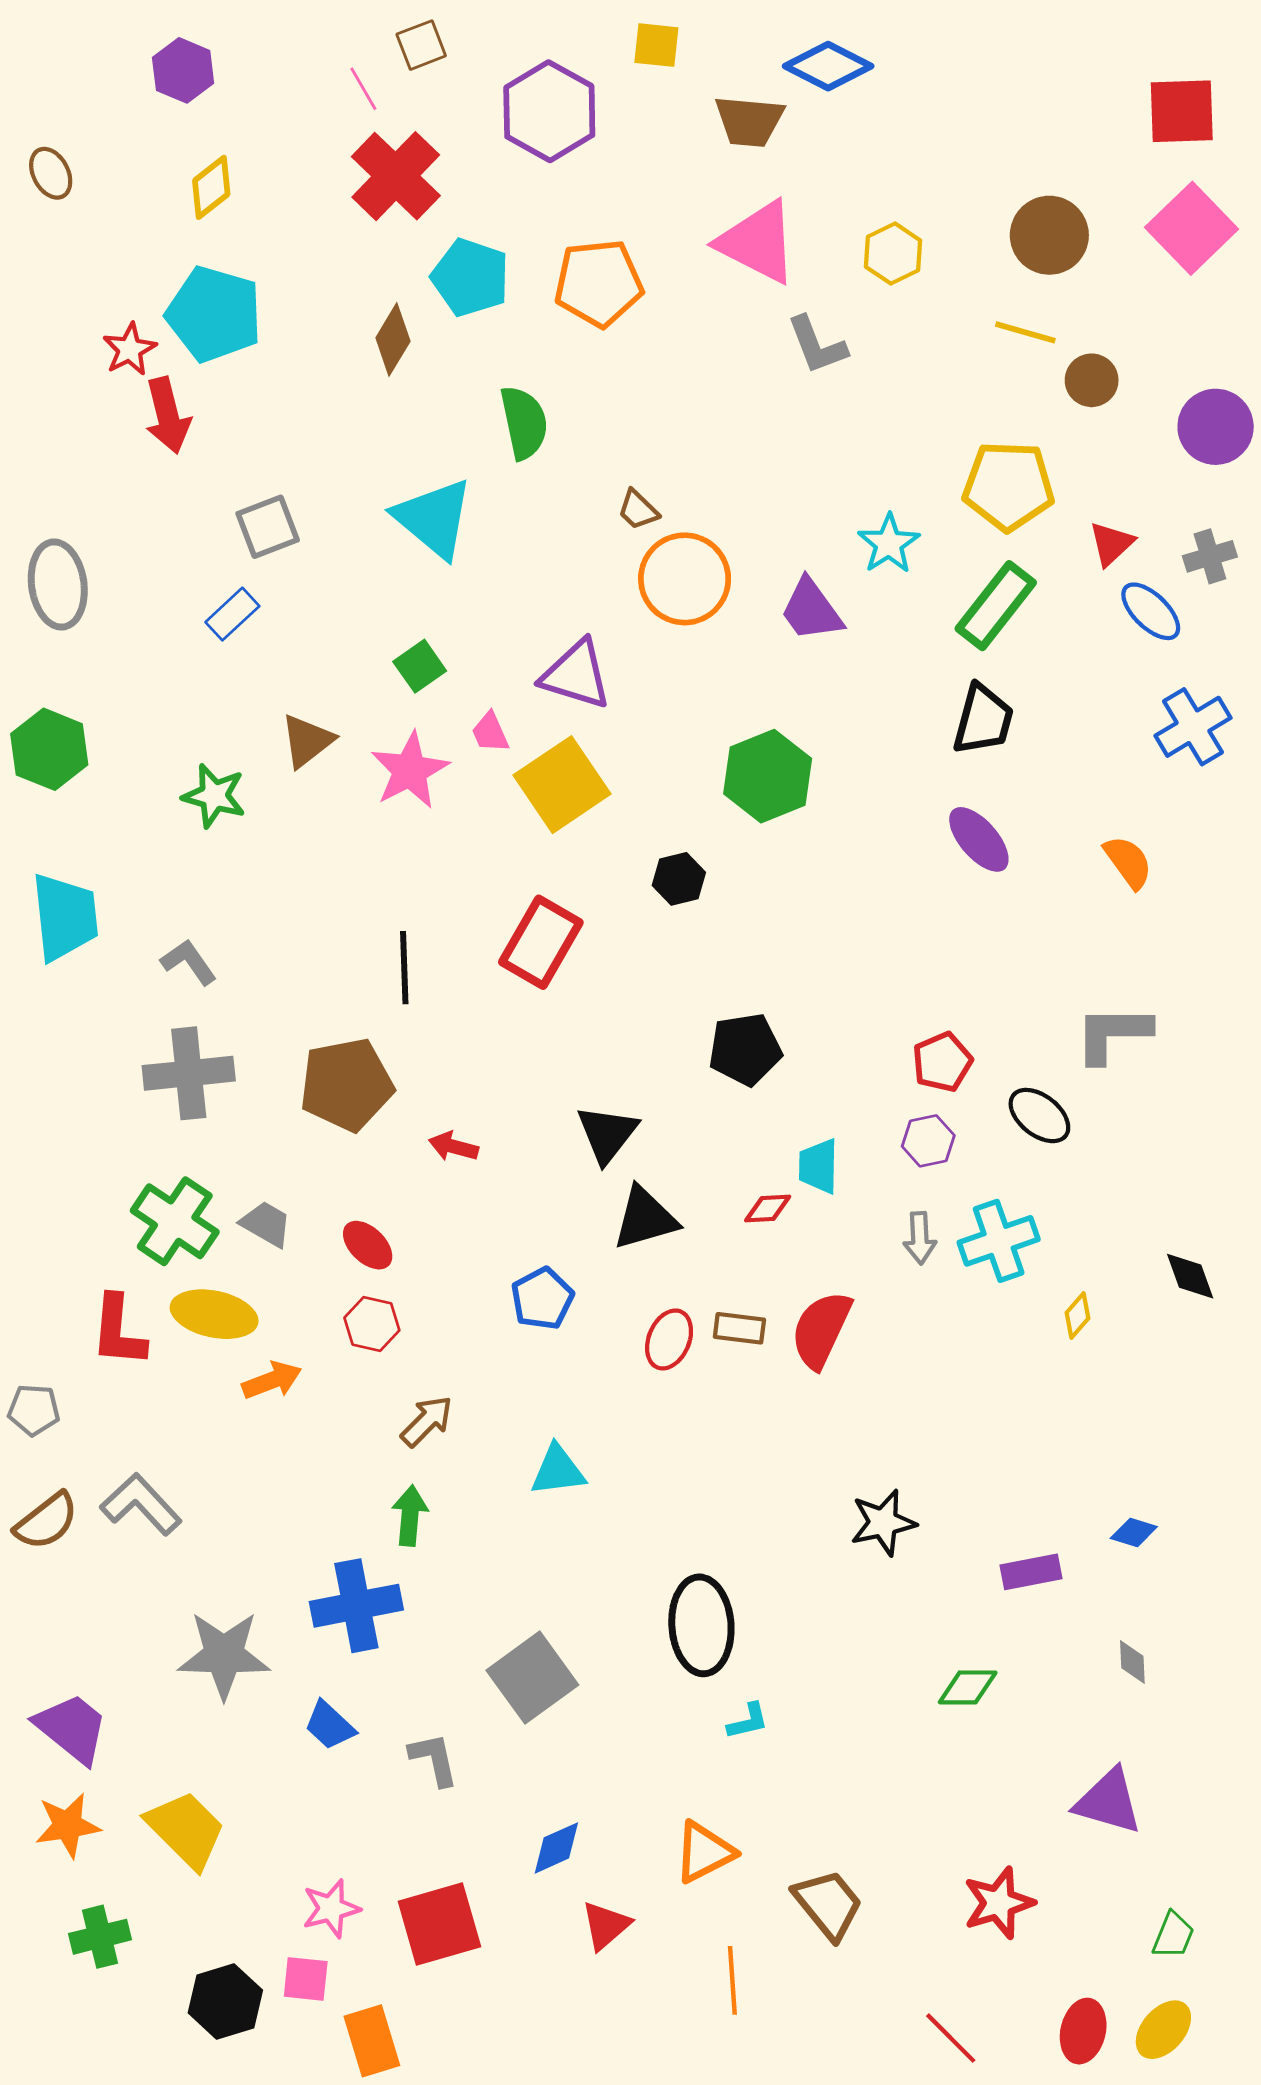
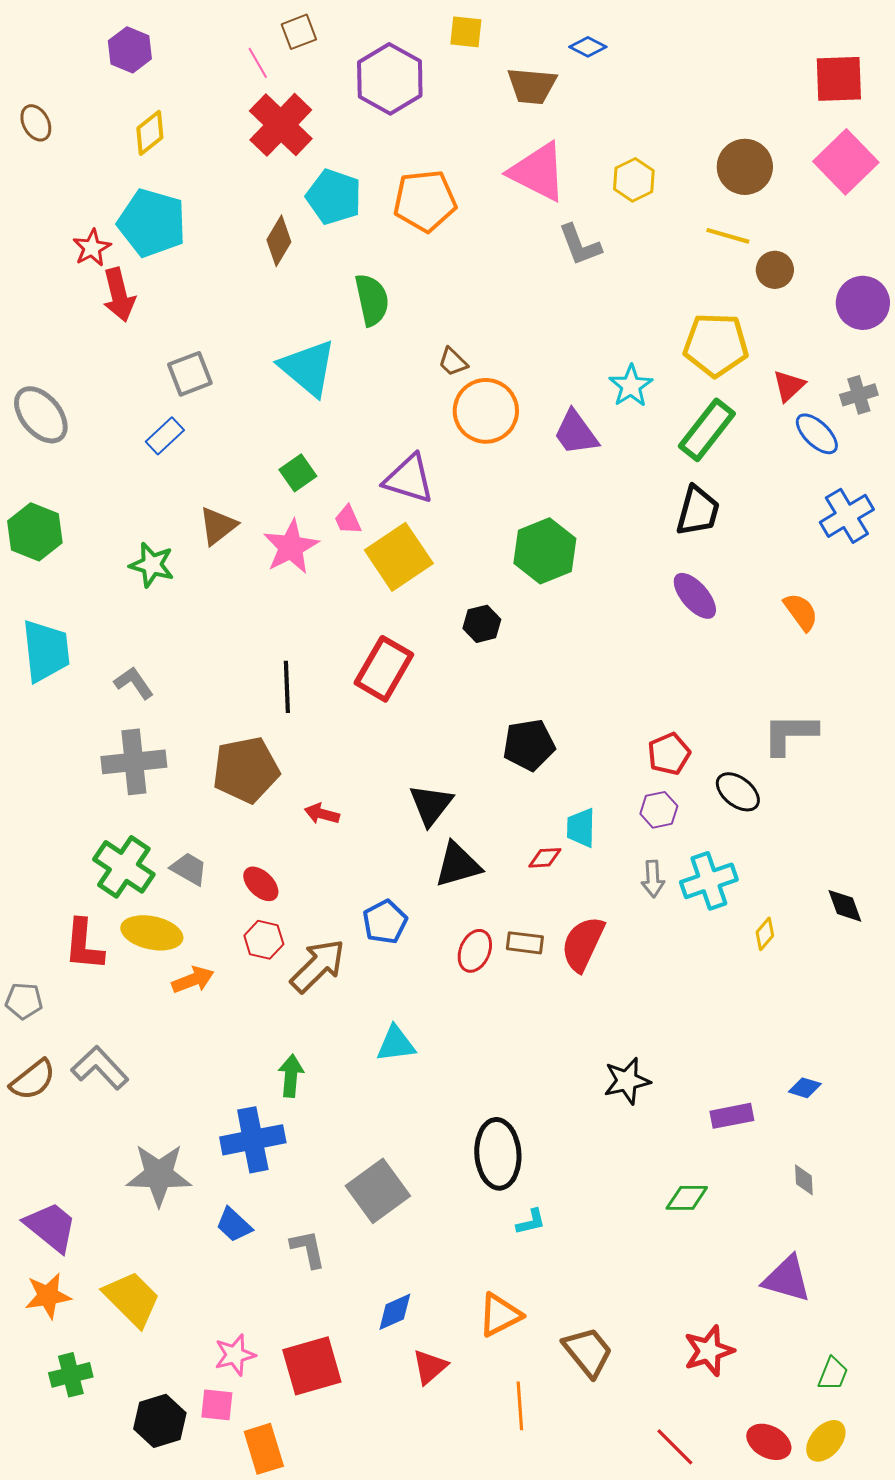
blue diamond: (828, 66) -> (588, 47), size x0.6
gray ellipse: (58, 585) -> (41, 415), turned -32
brown arrow: (427, 1421) -> (318, 966), moved, size x1.5
red ellipse: (1083, 2031) -> (769, 1442), turned -75

